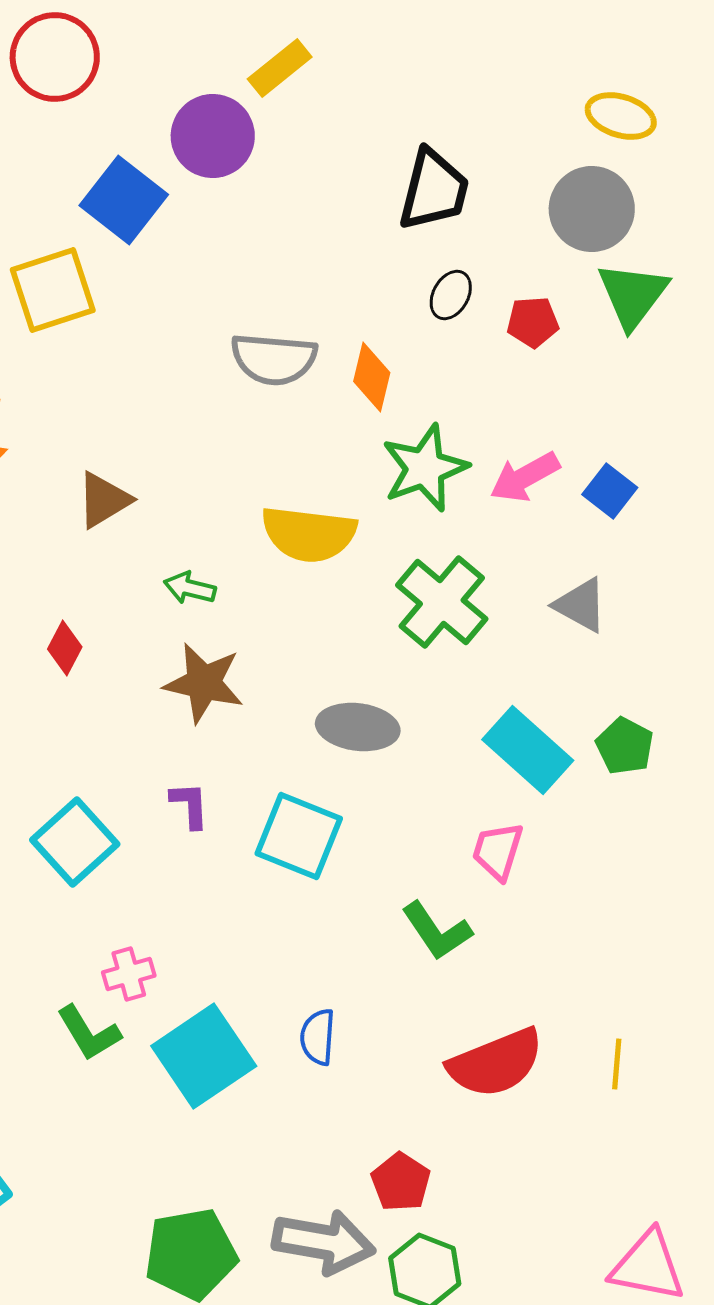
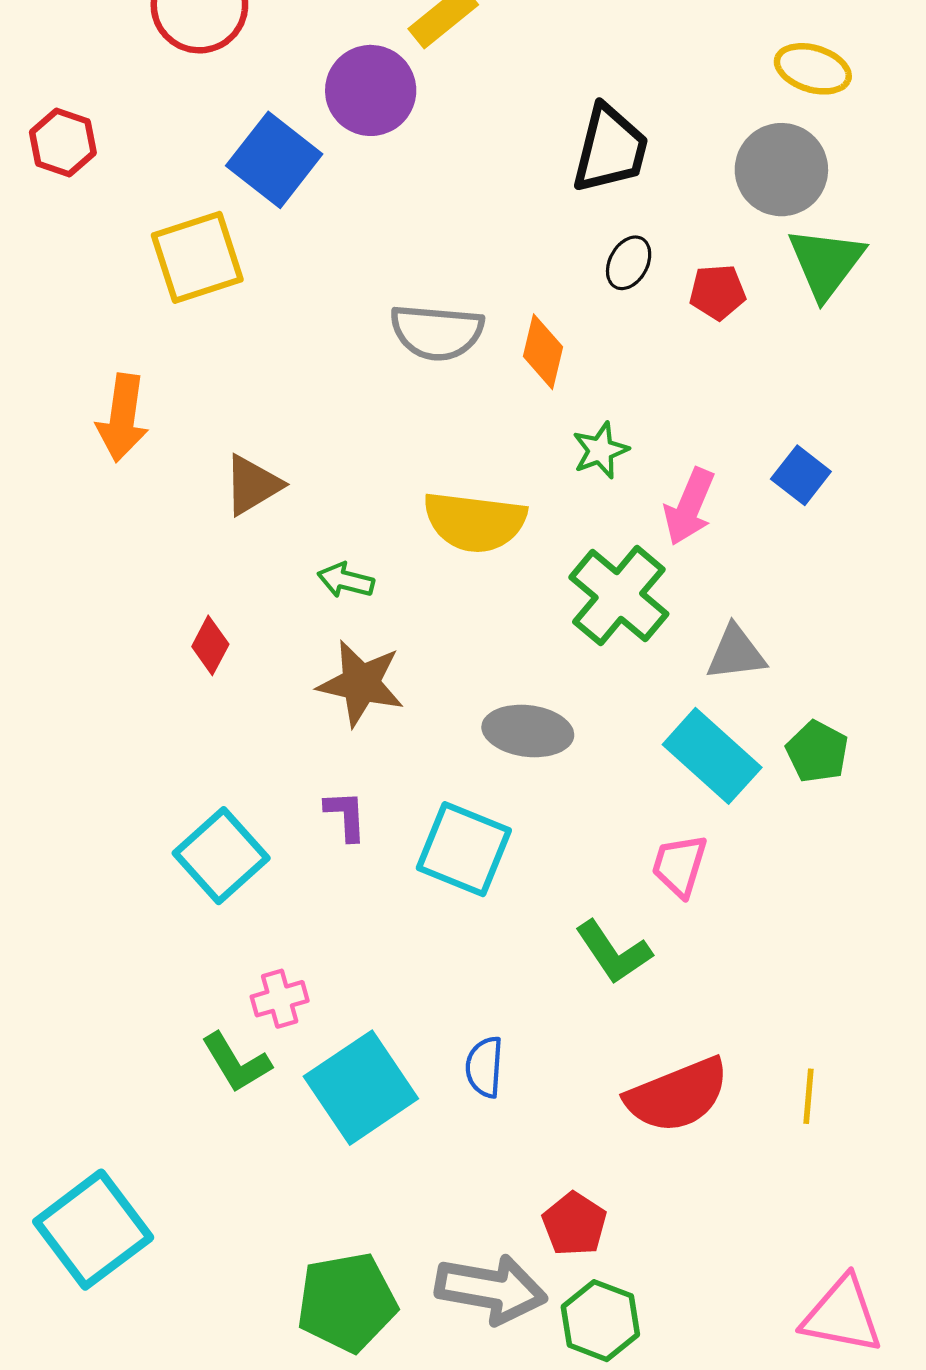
green star: (425, 468) -> (600, 450), size x0.6
pink arrow: (525, 477) -> (689, 507), moved, turned -38
gray triangle: (581, 605) -> (736, 653), moved, turned -36

